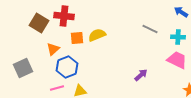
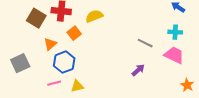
gray line: (150, 29) -> (145, 43), moved
yellow semicircle: (97, 35) -> (94, 16), moved
orange square: (77, 38) -> (74, 33), turned -32

